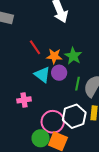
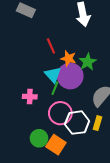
purple circle: (59, 73) -> (70, 76), size x1.6
green line: (77, 84) -> (55, 88), moved
pink circle: (53, 122) -> (60, 113), moved

